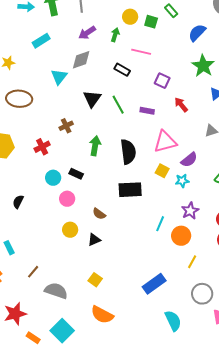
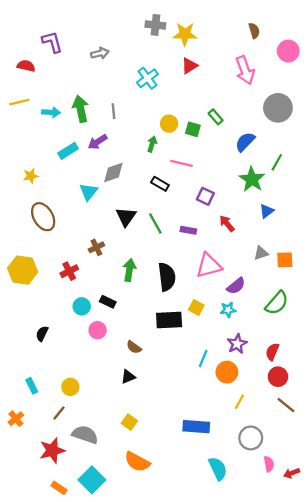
purple arrow: (87, 33) -> (98, 142), moved
brown ellipse: (19, 99) -> (43, 217), turned 55
yellow square: (162, 171) -> (196, 307), moved
yellow circle: (70, 230) -> (70, 387), moved
blue rectangle: (154, 284) -> (196, 427), turned 40
red star: (15, 314) -> (52, 450), moved

